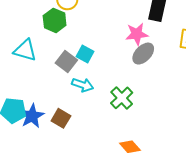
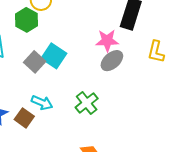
cyan square: (85, 54) -> (54, 56), size x1.4
cyan arrow: (83, 85) -> (42, 103), moved

